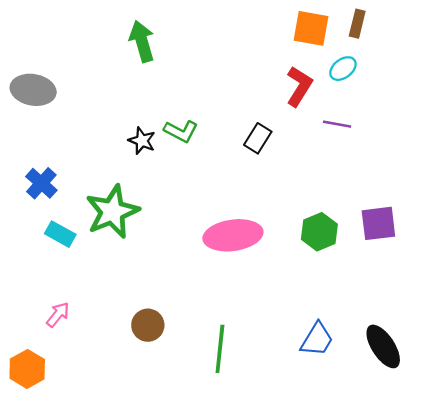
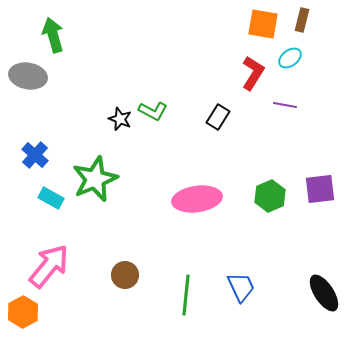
green arrow: (142, 41) -> (53, 35), moved
pink arrow: (58, 315) -> (49, 266), size x2.0
blue trapezoid: (317, 339) -> (241, 287), moved, turned -56

